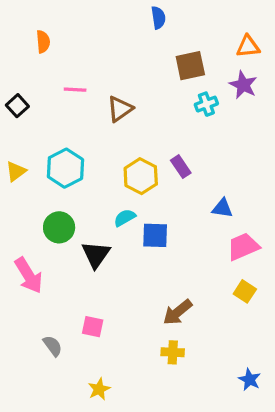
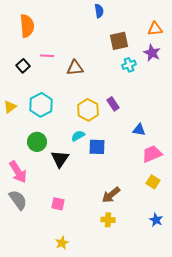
orange semicircle: (43, 42) -> (27, 26), size x1.6
black square: (17, 106) -> (23, 66), moved
brown triangle: (120, 109) -> (75, 68), turned 30
gray semicircle: (53, 346) -> (18, 200), moved, size x1.5
blue star: (250, 380) -> (156, 220), moved

